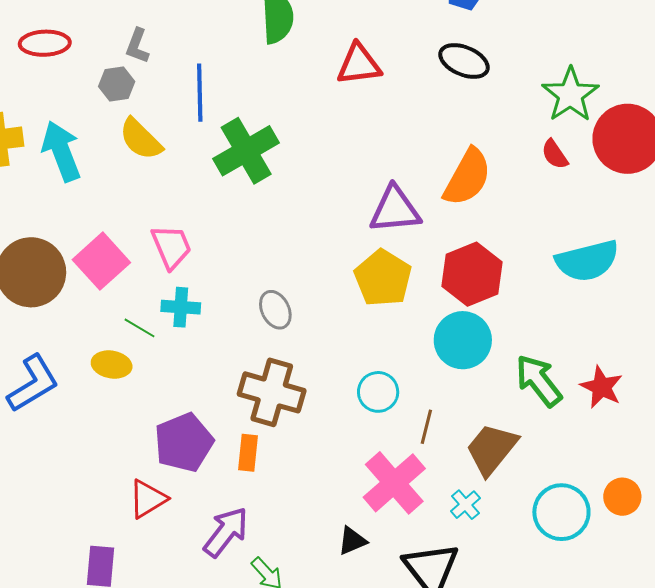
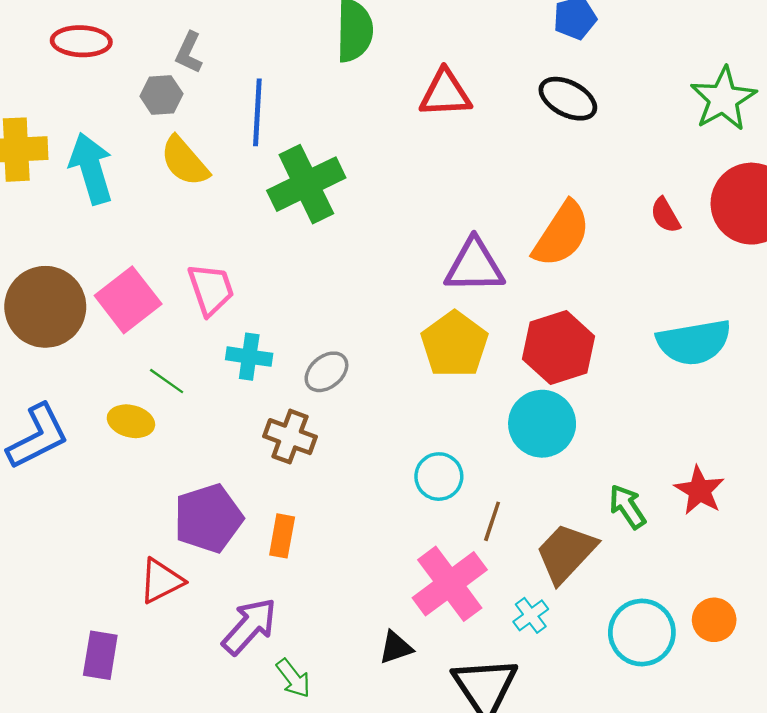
green star: (570, 95) -> (723, 99), moved
cyan cross: (181, 307) -> (249, 357), moved
gray ellipse: (275, 310) -> (326, 372), turned 72
green arrow: (539, 381) -> (627, 507), moved, size x0.7
brown cross: (272, 392) -> (290, 437), moved, size x0.7

